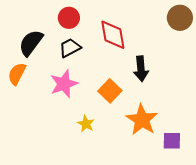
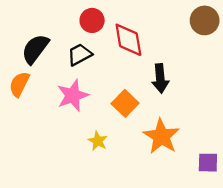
red circle: (69, 18) -> (92, 20), moved
purple square: (172, 141) -> (208, 163), moved

